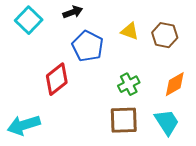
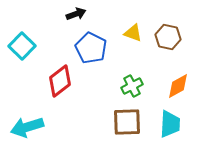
cyan square: (29, 20) -> (22, 46), moved
cyan trapezoid: (167, 122) -> (170, 124), turned 36

